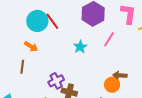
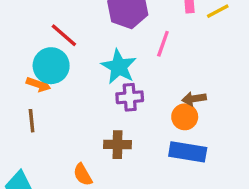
cyan circle: (37, 21) -> (51, 66), moved
cyan star: (80, 47) -> (119, 67), size x1.5
purple cross: (56, 81) -> (130, 97), moved, turned 35

